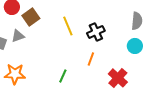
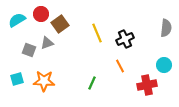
cyan circle: (135, 46) -> (164, 65), moved
orange line: (91, 59) -> (120, 66), turned -48
red cross: (118, 78) -> (147, 85), turned 36

